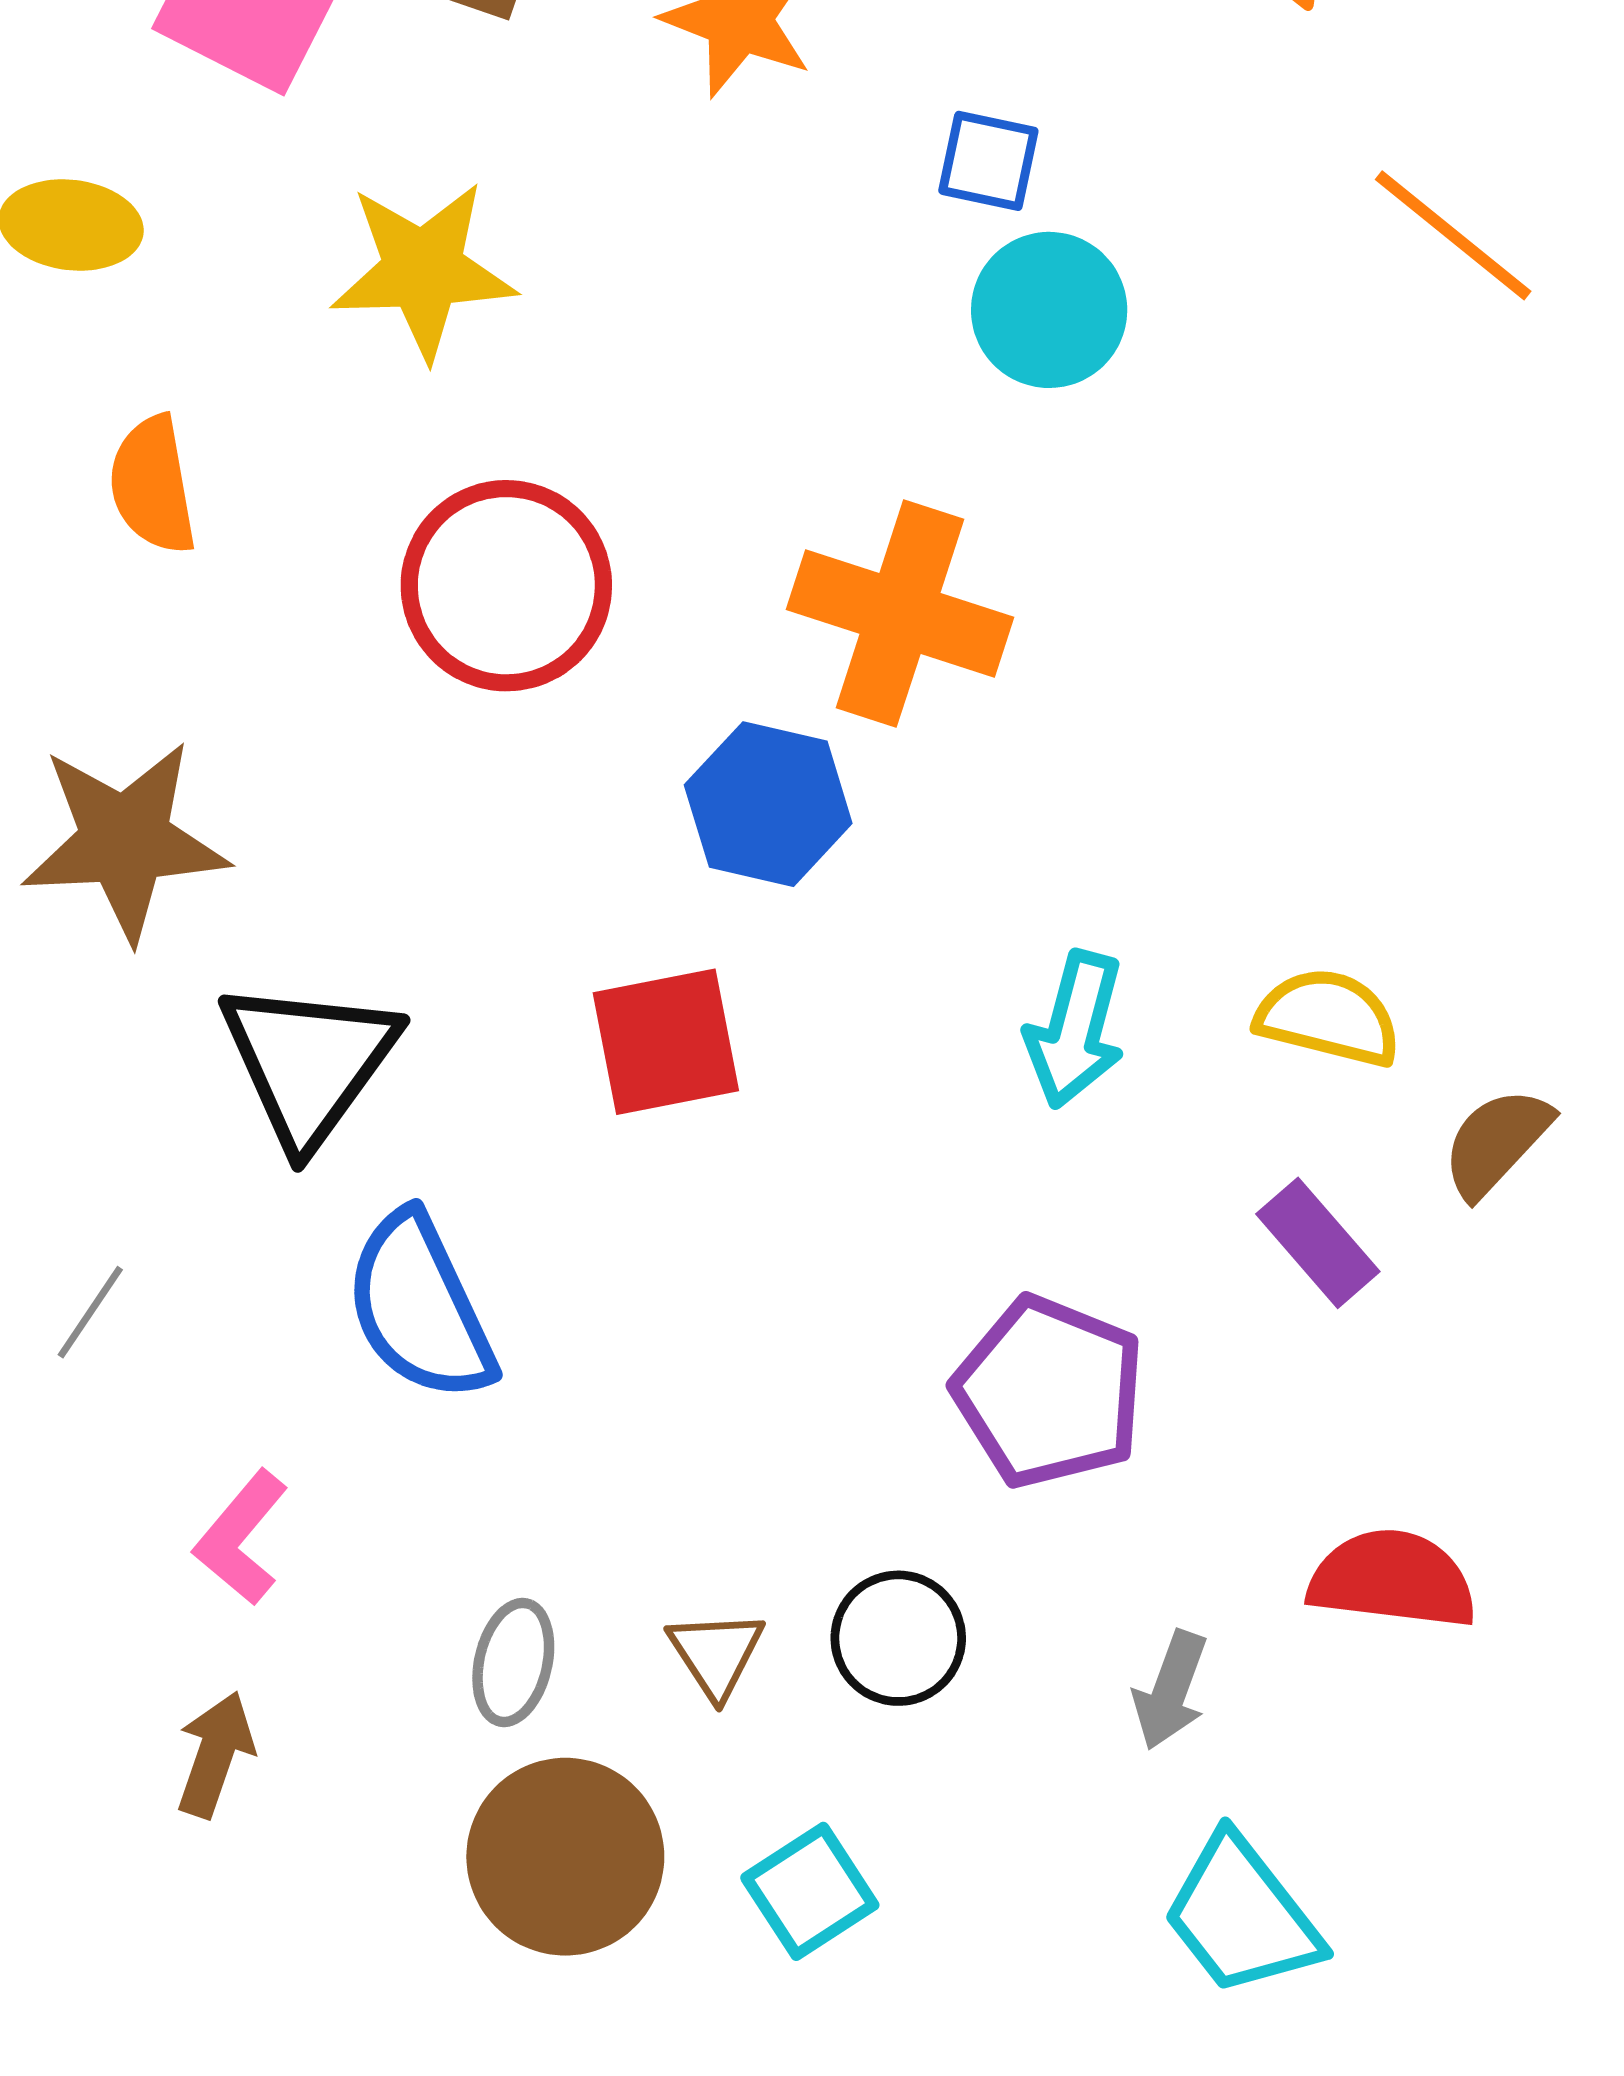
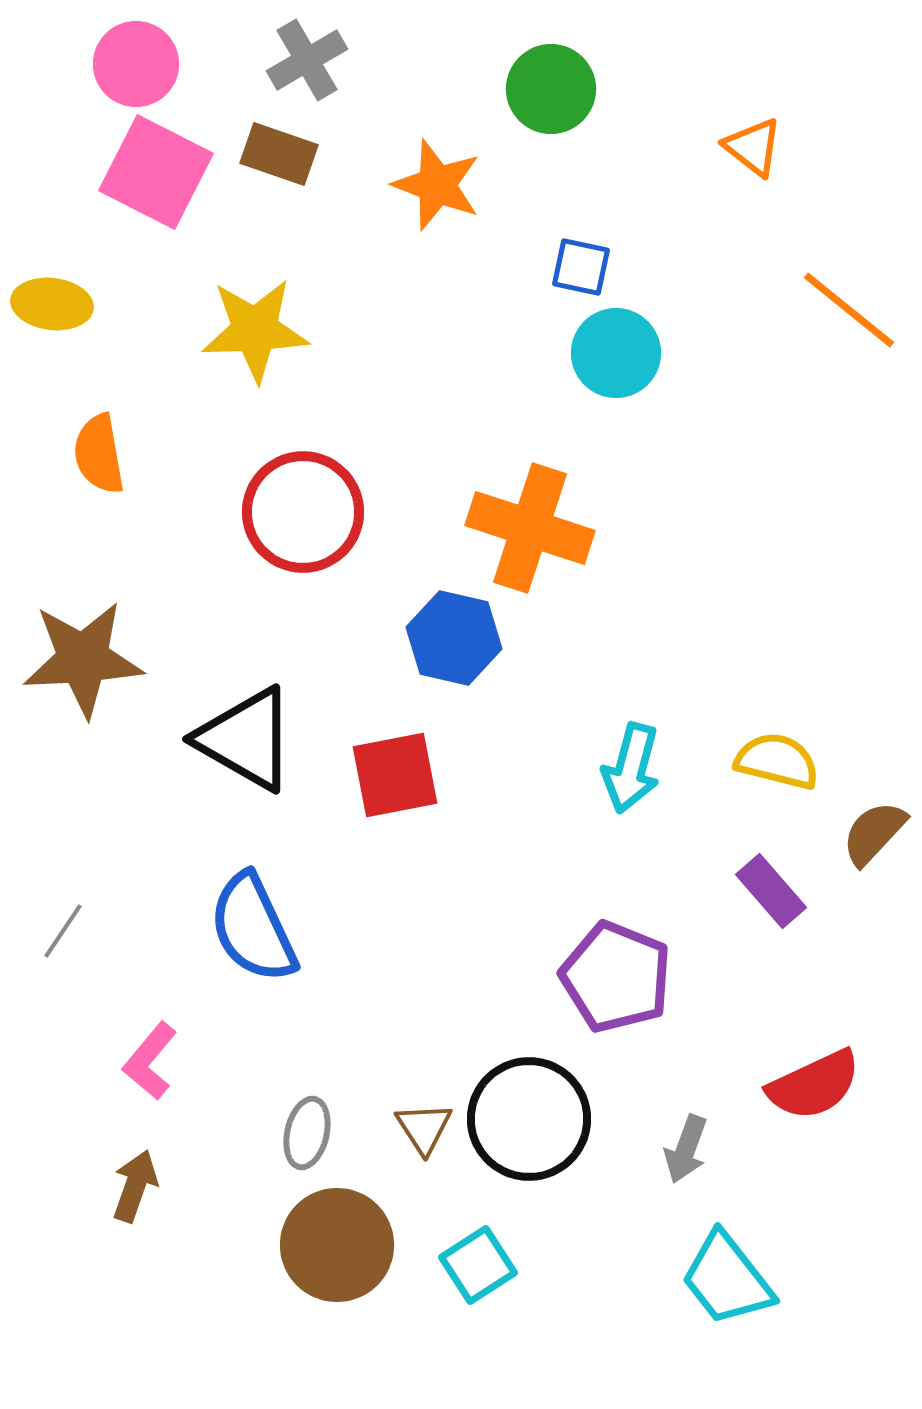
black triangle: (309, 1063) -> (246, 739), moved, turned -36
red semicircle: (1392, 1579) -> (814, 1085), turned 148
black circle: (898, 1638) -> (529, 1119), size x1.6

